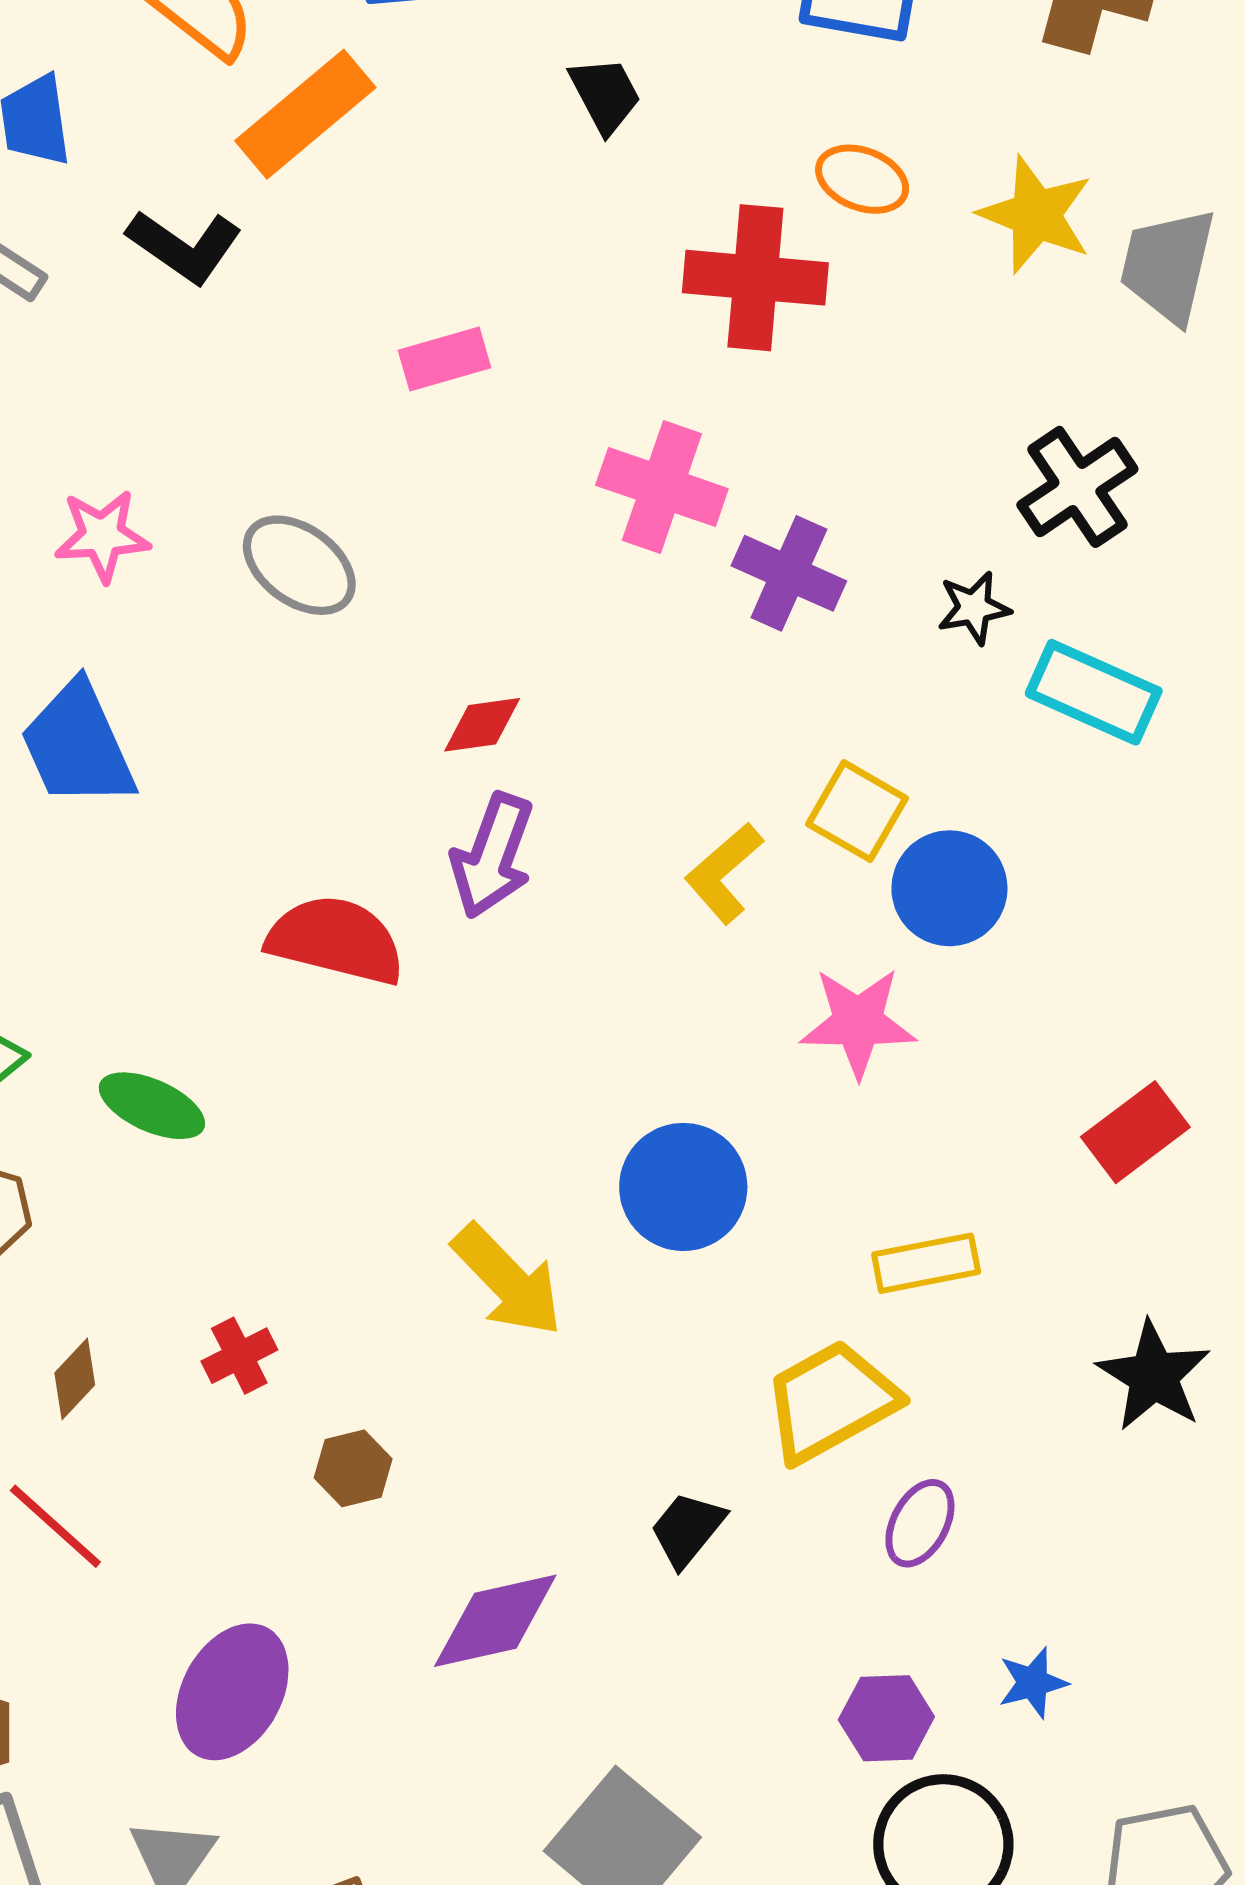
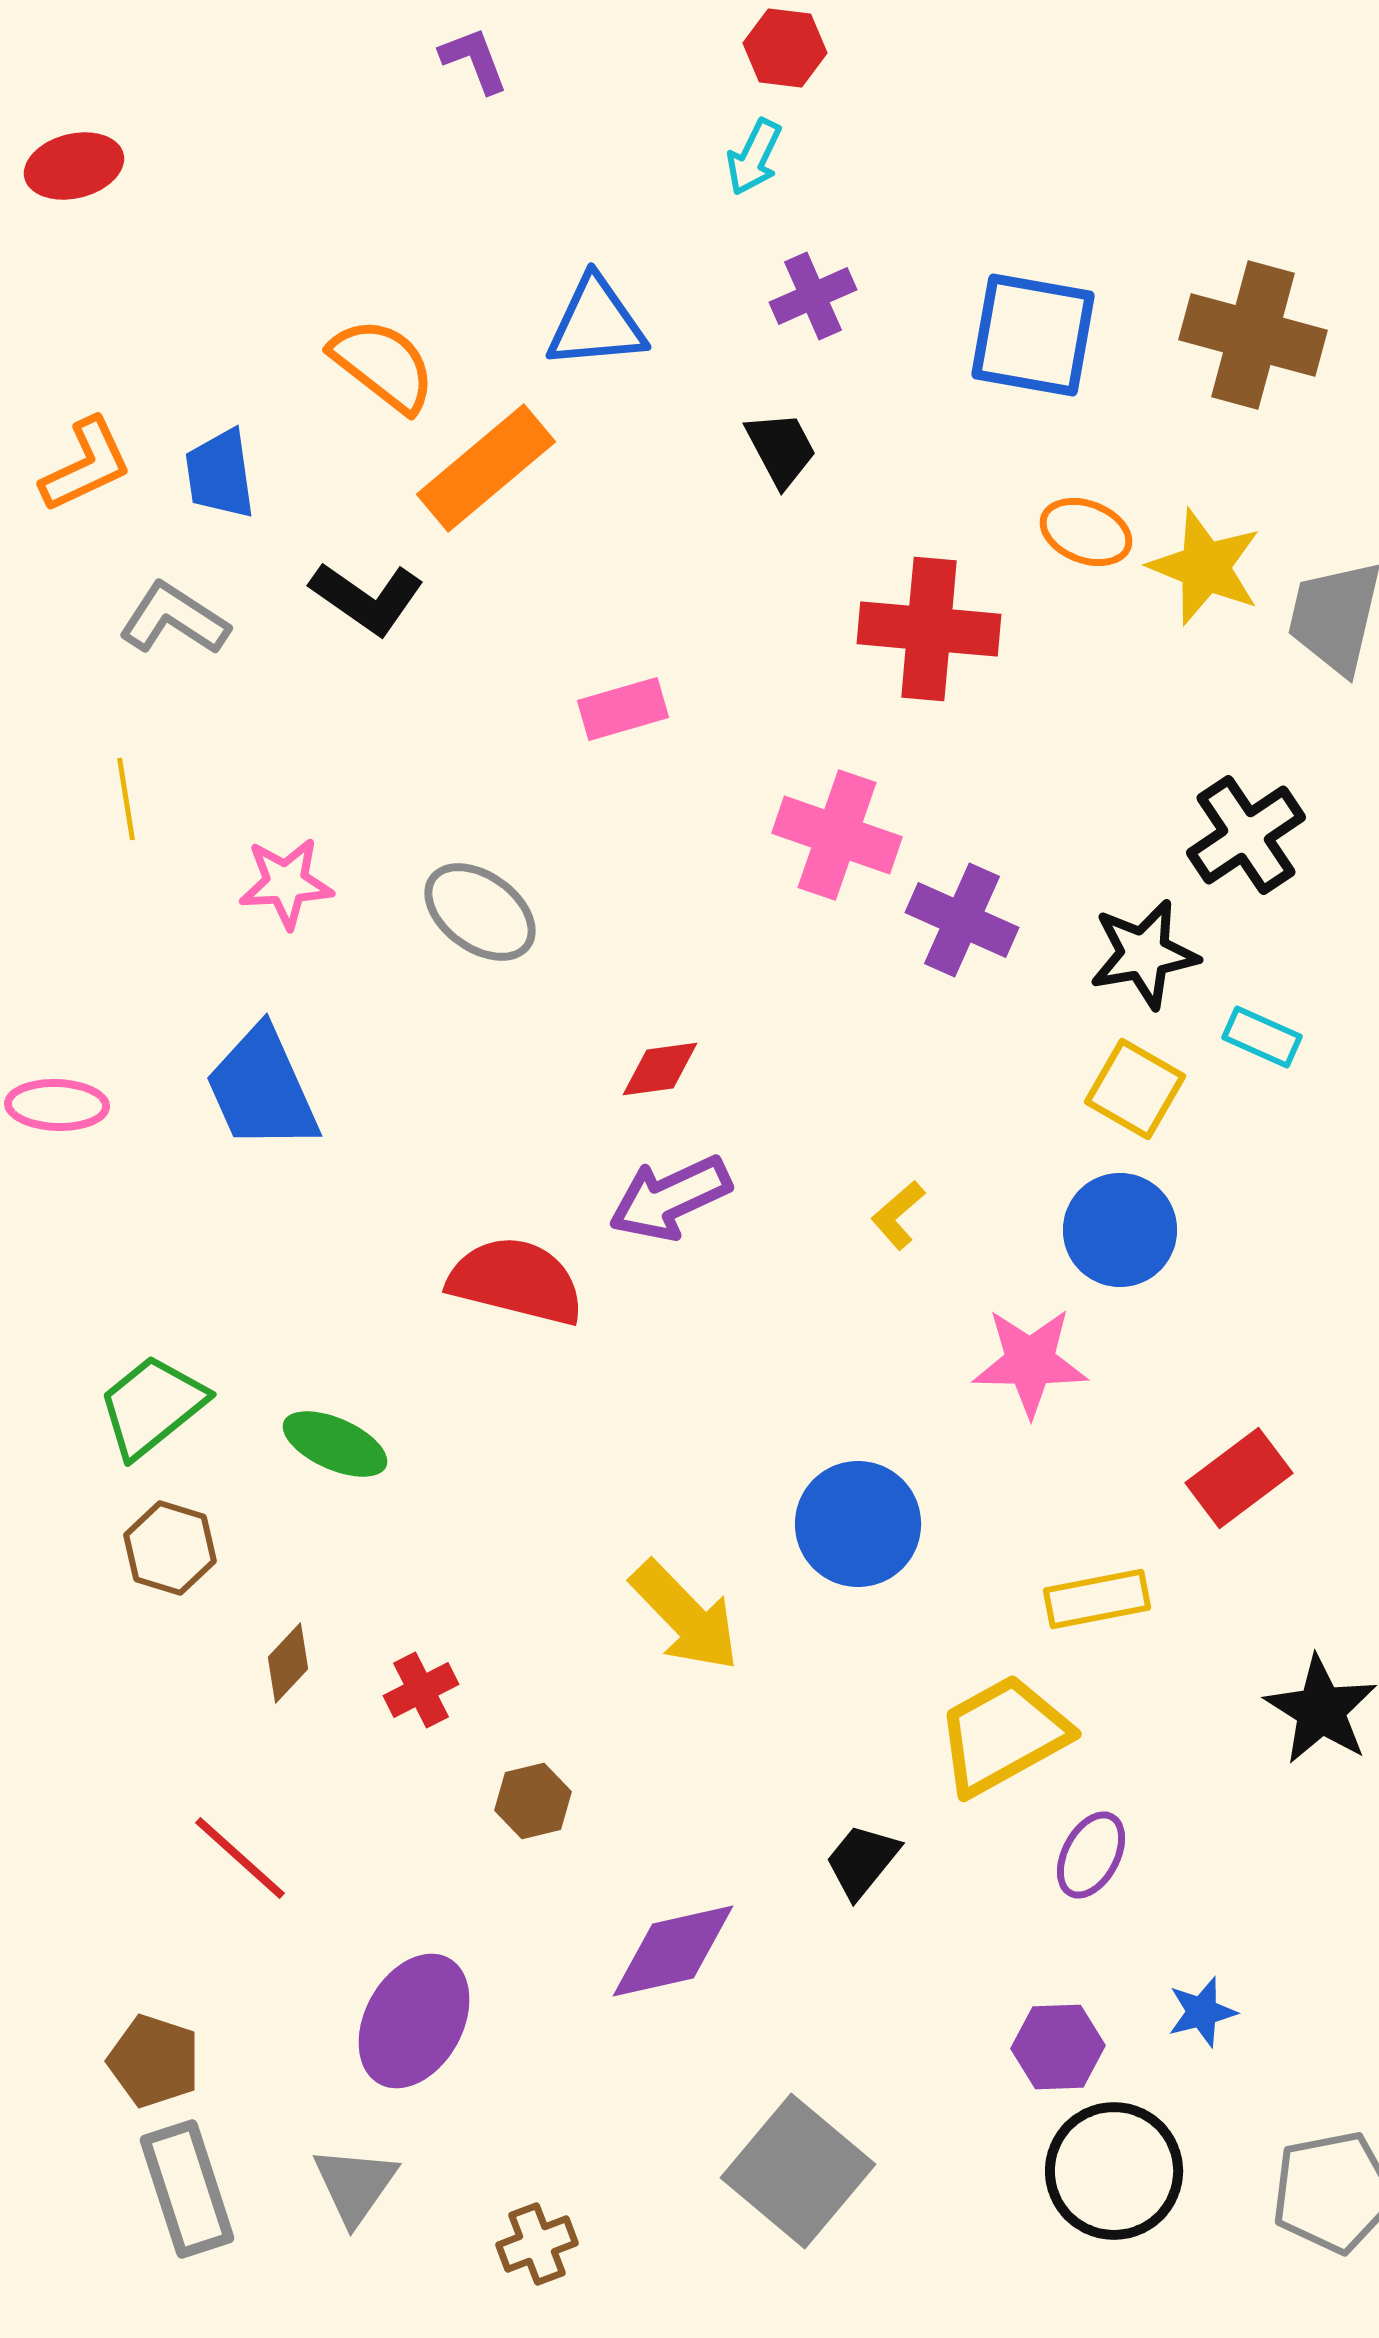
orange ellipse: (862, 179) -> (1086, 532), moved
black star: (974, 608) -> (1144, 954), size x1.5
cyan rectangle: (1094, 692) -> (1262, 1037), size x0.6
yellow square: (857, 811) -> (1135, 1089), moved
purple arrow: (492, 856) -> (670, 1198), turned 45
yellow L-shape: (724, 873) -> (898, 1215), size x0.7
red rectangle: (1135, 1132) -> (1239, 1478), moved
brown diamond: (75, 1379) -> (288, 1663), moved

